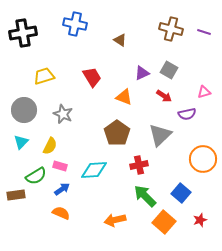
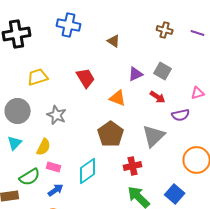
brown cross: (171, 29) -> (165, 30), size x0.7
cyan diamond: (94, 170) -> (88, 171), turned -32

